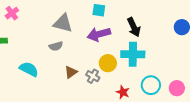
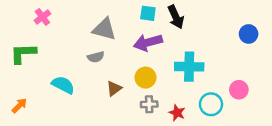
black arrow: (134, 27) -> (176, 17), moved
yellow circle: (108, 63) -> (146, 78), moved
gray cross: (93, 76) -> (149, 104), moved, turned -32
pink circle: (177, 88) -> (239, 90), moved

